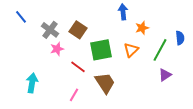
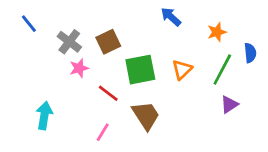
blue arrow: (123, 12) -> (171, 17), turned -42
orange star: (142, 28) -> (217, 32), moved
brown square: (78, 30) -> (108, 42), turned 30

